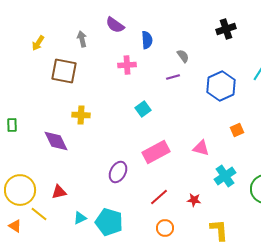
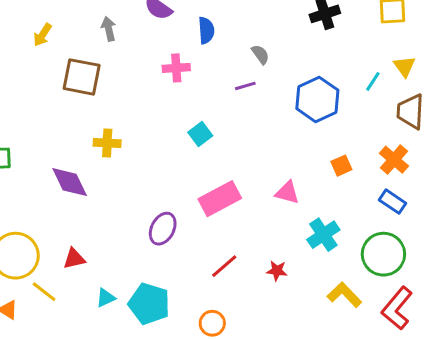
orange circle: (165, 228) -> (212, 323), moved
yellow L-shape: (219, 230) -> (344, 295), moved, turned -40

